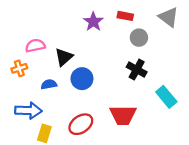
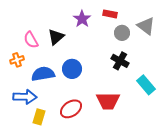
gray triangle: (169, 17) -> (146, 26), moved
pink semicircle: (35, 46) -> (31, 40), turned -108
black triangle: (64, 57) -> (56, 37), moved
blue semicircle: (49, 84) -> (43, 74), size x1.6

